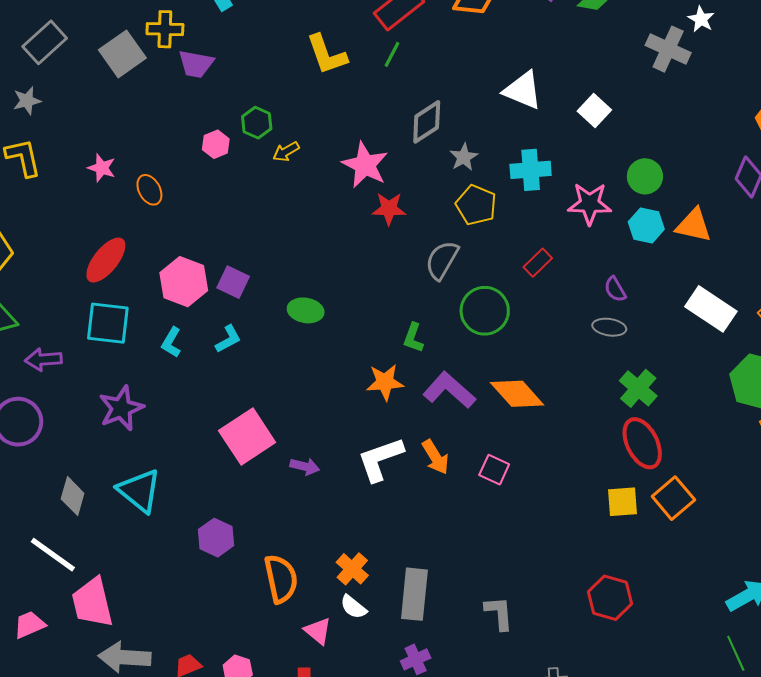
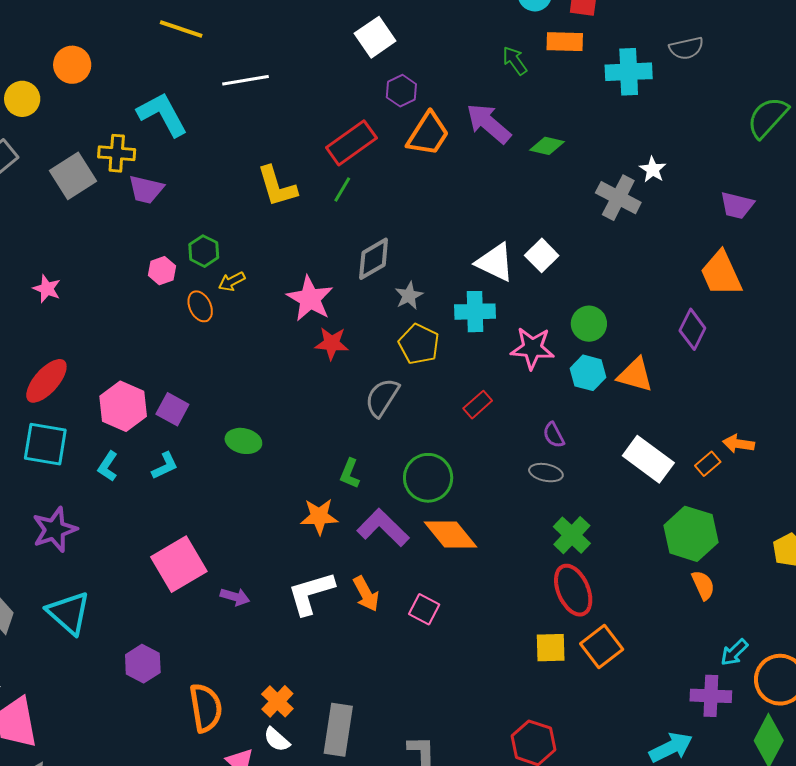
white triangle: (523, 90) -> (495, 262), moved
orange ellipse: (149, 190) -> (200, 306), moved
green circle: (485, 311) -> (428, 478), moved

